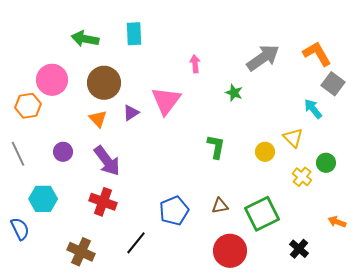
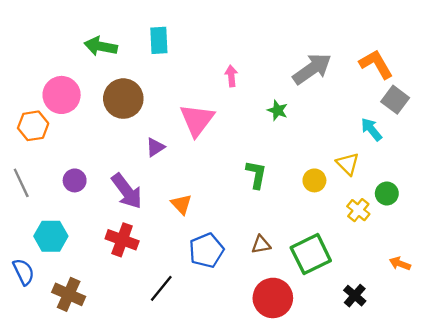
purple triangle: (131, 113) -> (155, 147), moved
orange triangle: (98, 119) -> (181, 204), moved
brown cross: (81, 252) -> (69, 294), moved

